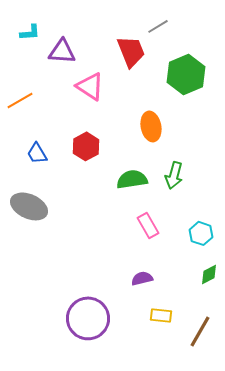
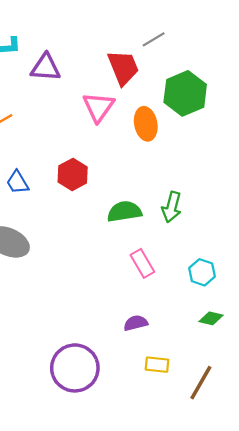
pink triangle: (90, 86) -> (98, 107), moved, turned 32
orange ellipse: (151, 126) -> (146, 124), moved
green diamond: (209, 274) -> (211, 318), turned 40

